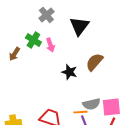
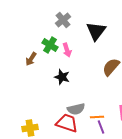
black star: (69, 72) -> (62, 77), moved
gray semicircle: (91, 104) -> (76, 109), moved

